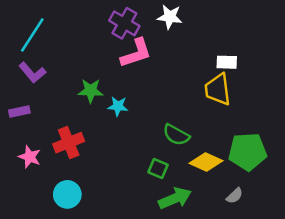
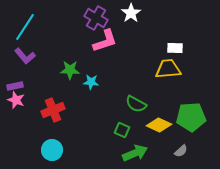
white star: (170, 17) -> (131, 13), turned 30
yellow trapezoid: (218, 89) -> (168, 69), turned 92
pink star: (30, 157) -> (16, 100), moved

